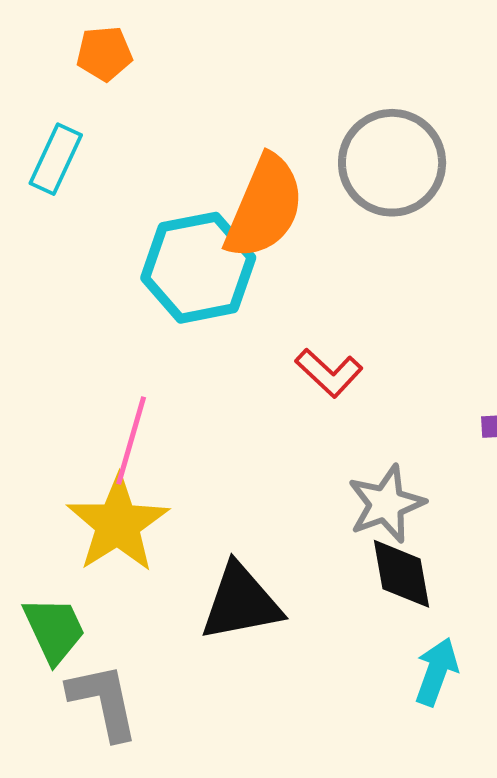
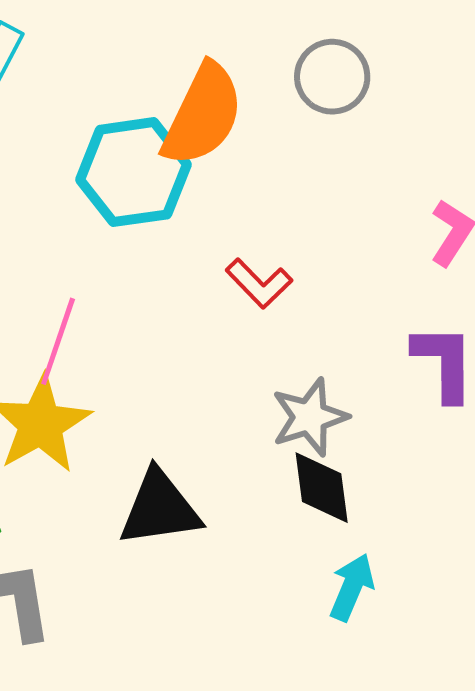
gray circle: (392, 163) -> (332, 77), size x0.7

